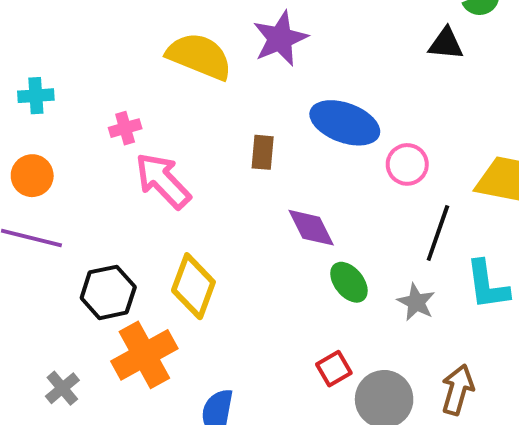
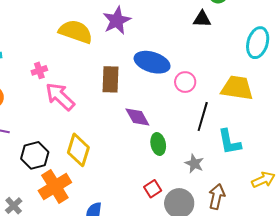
brown rectangle: (263, 152) -> (111, 79), size x1.5
green ellipse: (349, 282) -> (158, 144), turned 30
gray star: (416, 302) -> (194, 164), moved

